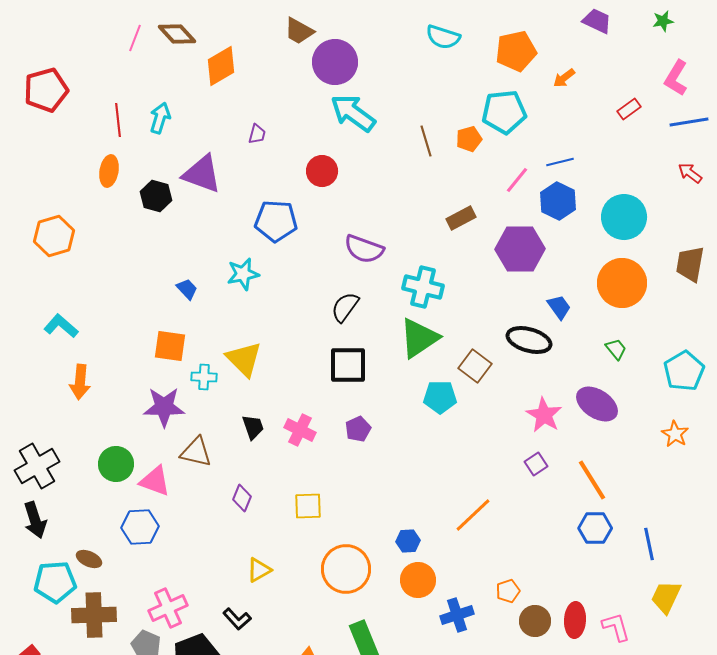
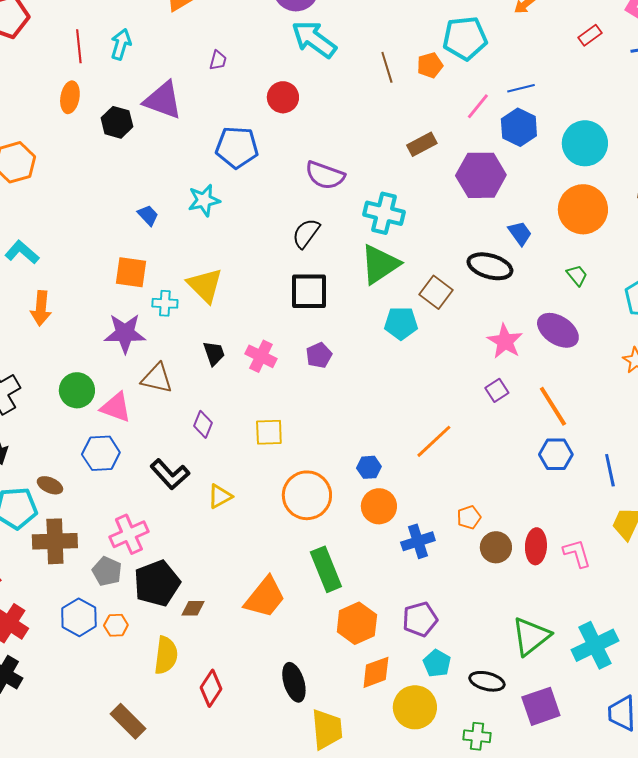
black L-shape: (237, 619) -> (170, 474), moved, size x1.4

